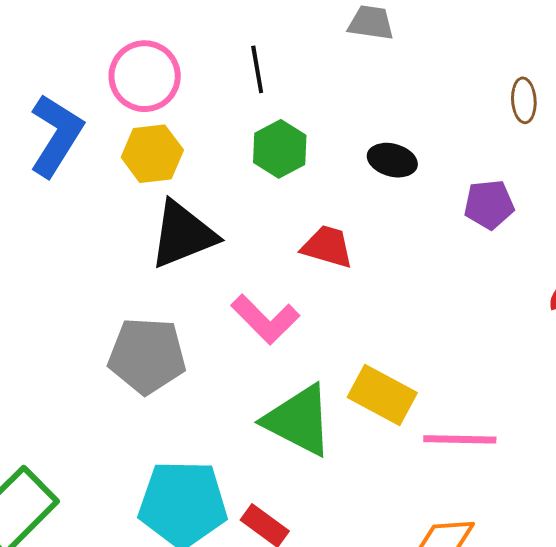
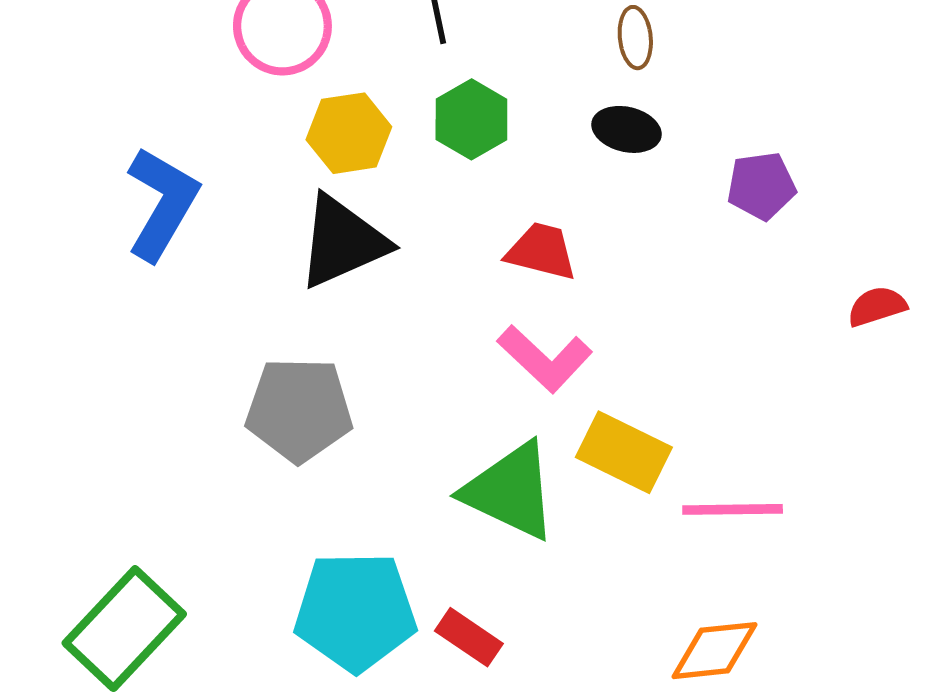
brown ellipse: (524, 100) -> (635, 38), moved
blue L-shape: (56, 135) -> (162, 203), moved
yellow hexagon: (152, 154) -> (349, 133), moved
pink L-shape: (265, 319) -> (545, 359), moved

